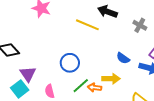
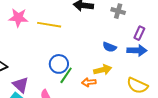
yellow line: (87, 25) -> (49, 25), moved
green line: (81, 86) -> (66, 75), moved

